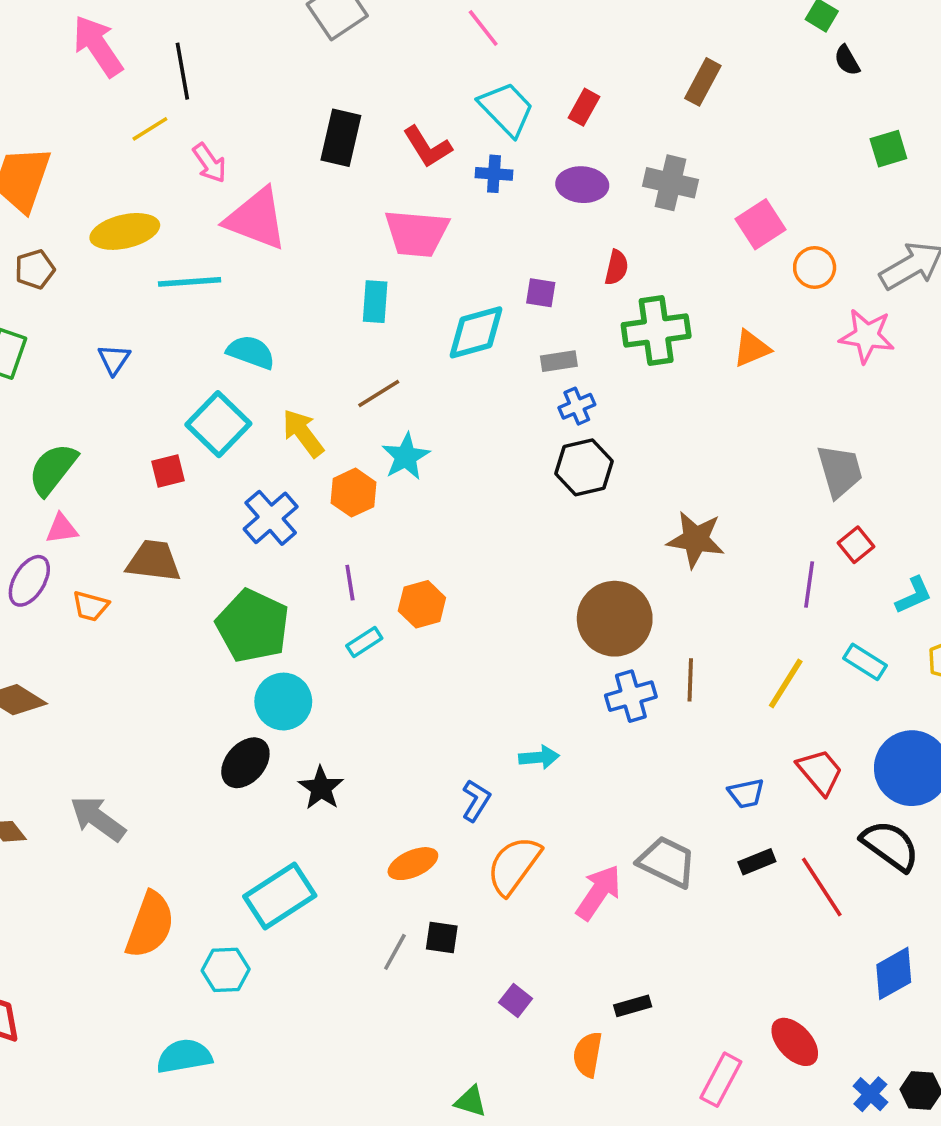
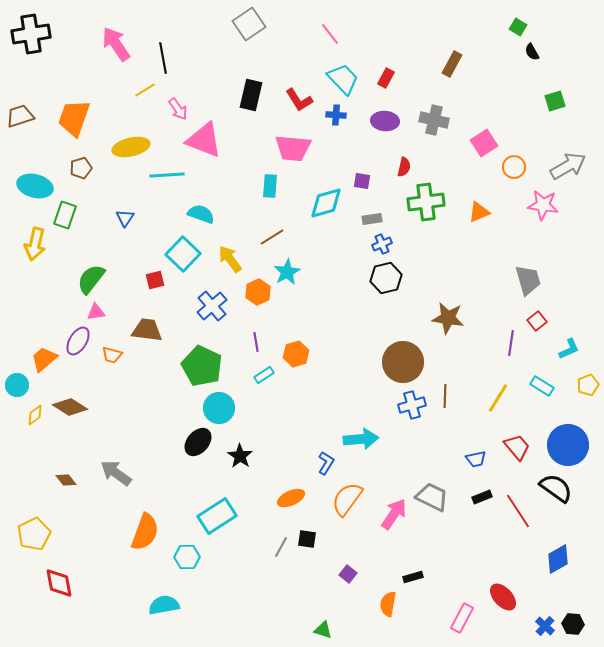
cyan arrow: (539, 757) -> (361, 439), size x1.6

